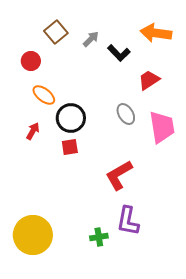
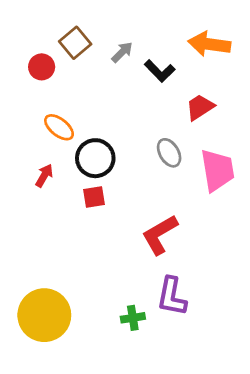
red circle: (31, 61) -> (42, 67), moved

